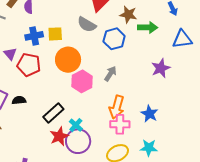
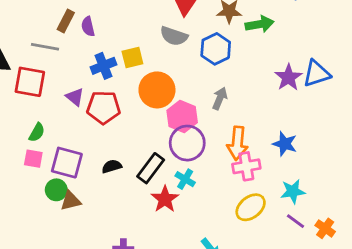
blue triangle: (182, 39) -> (317, 74), moved
black semicircle: (19, 100) -> (112, 166), moved
purple circle: (78, 141) -> (187, 143), moved

